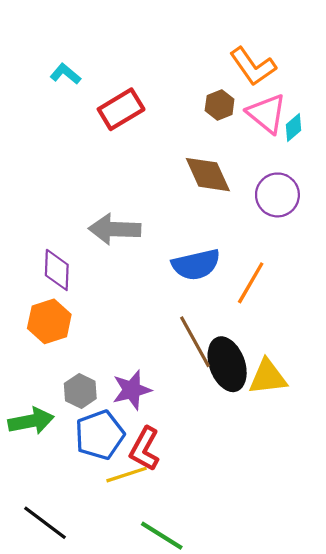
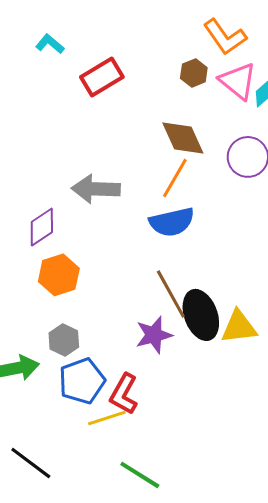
purple diamond: (57, 270) -> (42, 227), turned 54
orange line: (251, 283) -> (175, 178), moved
orange hexagon: (49, 321) -> (59, 275), moved
purple star: (132, 390) -> (154, 335), moved

